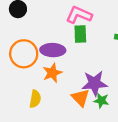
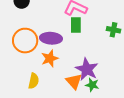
purple star: (95, 83) -> (87, 69), turned 30

